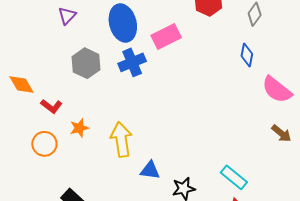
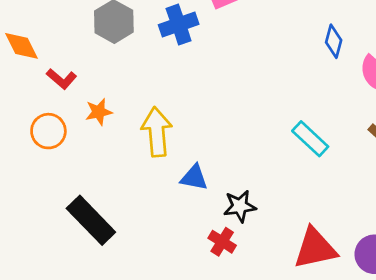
blue diamond: (247, 55) -> (334, 41), moved
cyan rectangle: (234, 177) -> (310, 139), moved

